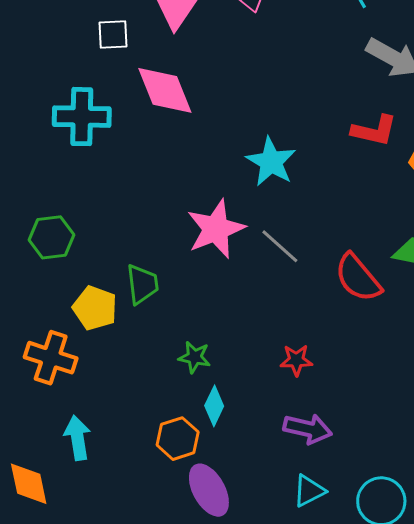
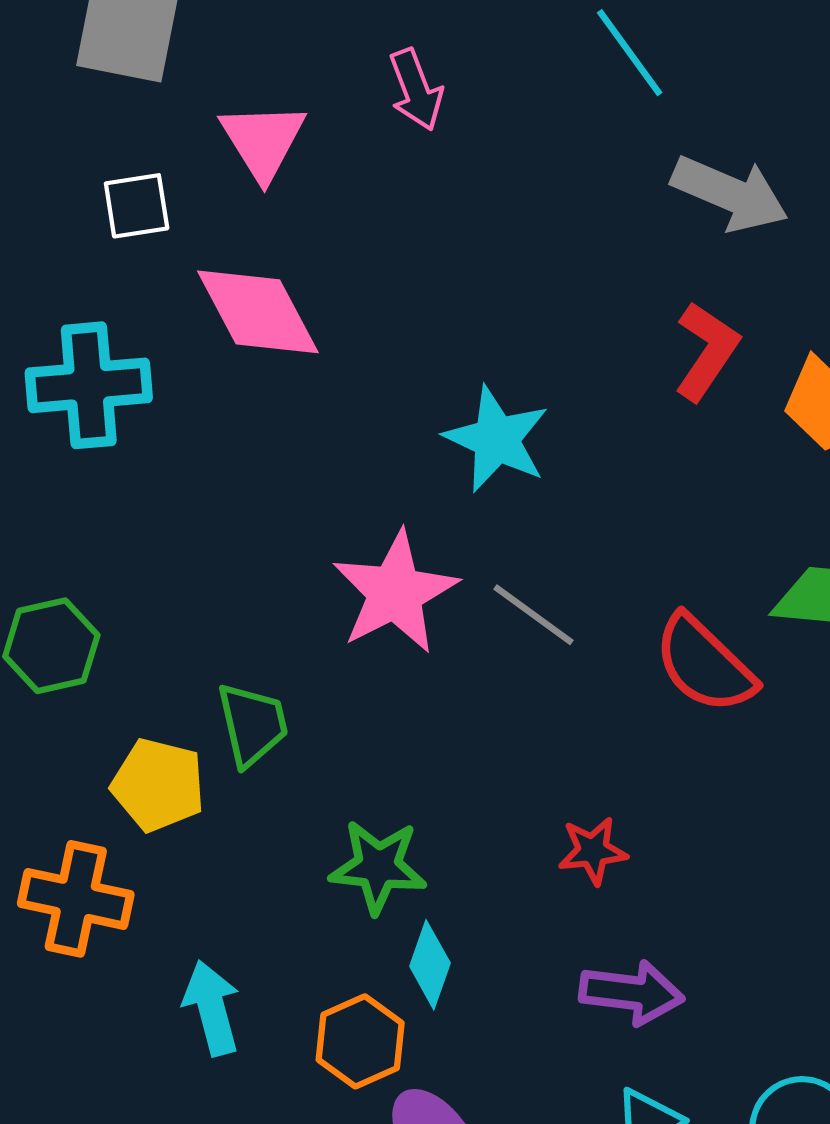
red L-shape: (374, 131) -> (707, 351), turned -63
green star: (195, 357) -> (378, 867), size x1.4
cyan arrow: (77, 438) -> (212, 1008), moved

